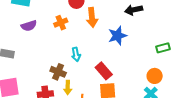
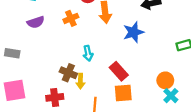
orange circle: (155, 76) -> (165, 80), moved
yellow arrow: (68, 88) -> (80, 81), moved

